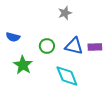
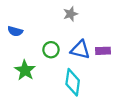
blue semicircle: (13, 37) -> (15, 31), moved
cyan diamond: (67, 76) -> (73, 82), turned 30

